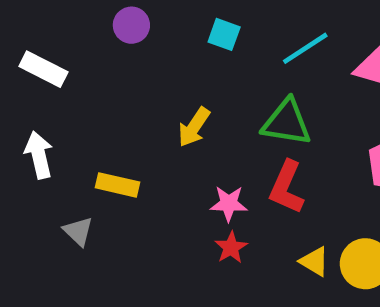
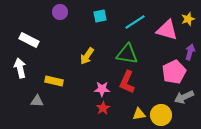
cyan square: (224, 34) -> (100, 16), turned -32
white rectangle: (43, 69) -> (29, 40), moved
gray triangle: (78, 231) -> (37, 101), turned -40
yellow triangle: (314, 261) -> (139, 114), turned -40

